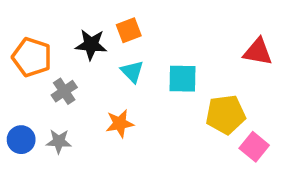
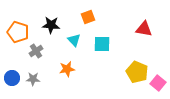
orange square: (129, 30) -> (88, 17), moved
yellow pentagon: (226, 114) -> (137, 72), moved, turned 30
pink square: (254, 147) -> (158, 83), moved

